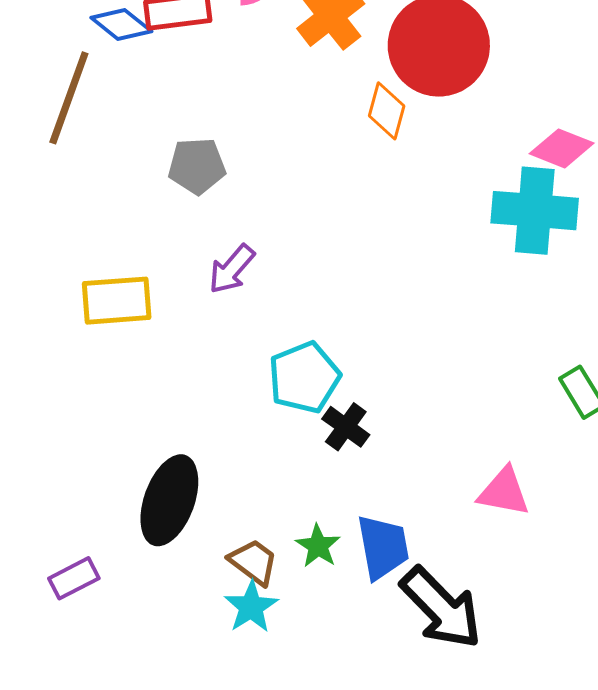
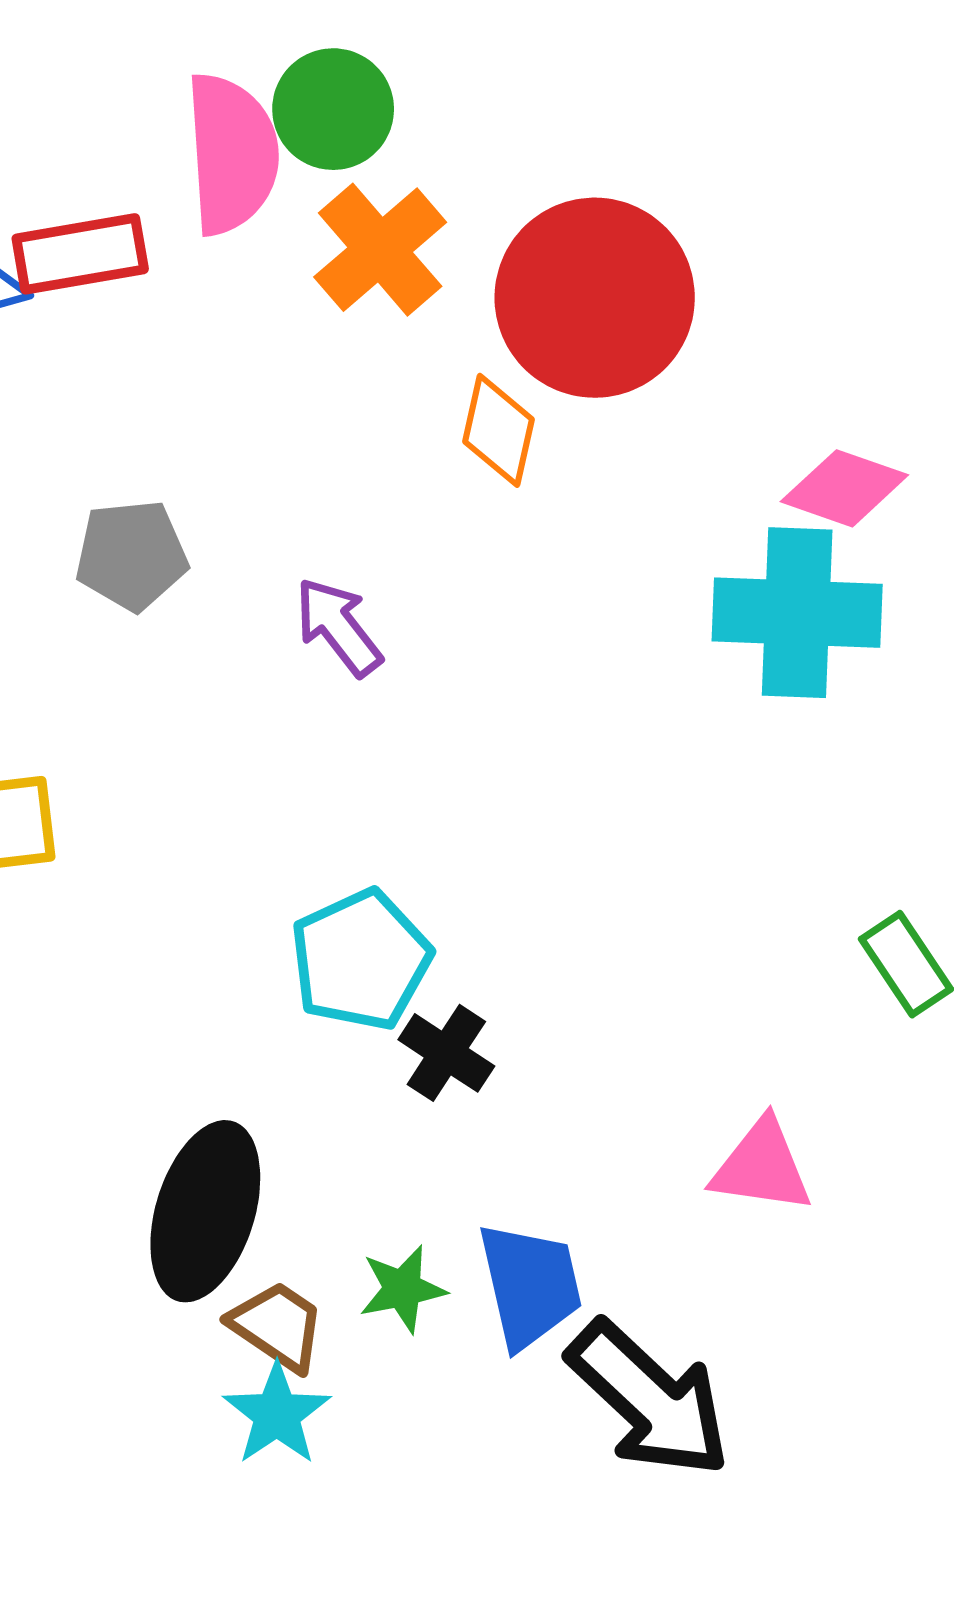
purple arrow: (232, 269) -> (338, 627), moved, turned 104
black ellipse: (169, 500) -> (205, 1211), moved
green star: (318, 546) -> (403, 1289), turned 30

